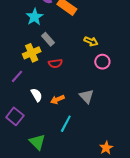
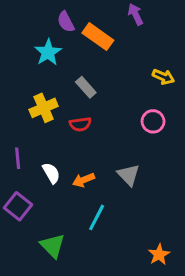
gray rectangle: (48, 39) -> (86, 87), moved
yellow arrow: (91, 41) -> (163, 77), moved
purple line: (17, 76) -> (18, 158), moved, turned -48

